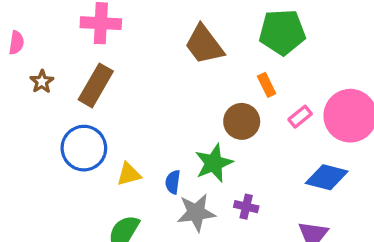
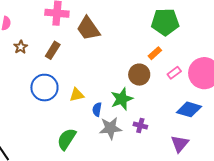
brown trapezoid: (204, 45) -> (88, 29), moved
brown rectangle: (96, 85) -> (53, 50), size x0.7
orange rectangle: (267, 85) -> (155, 53), turned 72
yellow triangle: (129, 174) -> (77, 95), moved

